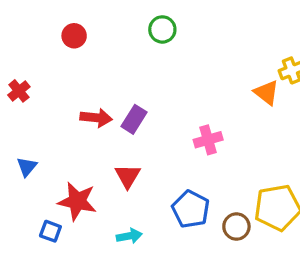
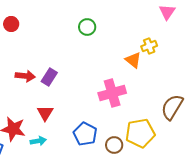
green circle: (162, 29) -> (87, 27), moved
pink cross: (208, 140) -> (112, 93), moved, size x1.5
cyan arrow: (129, 236) -> (38, 141), moved

